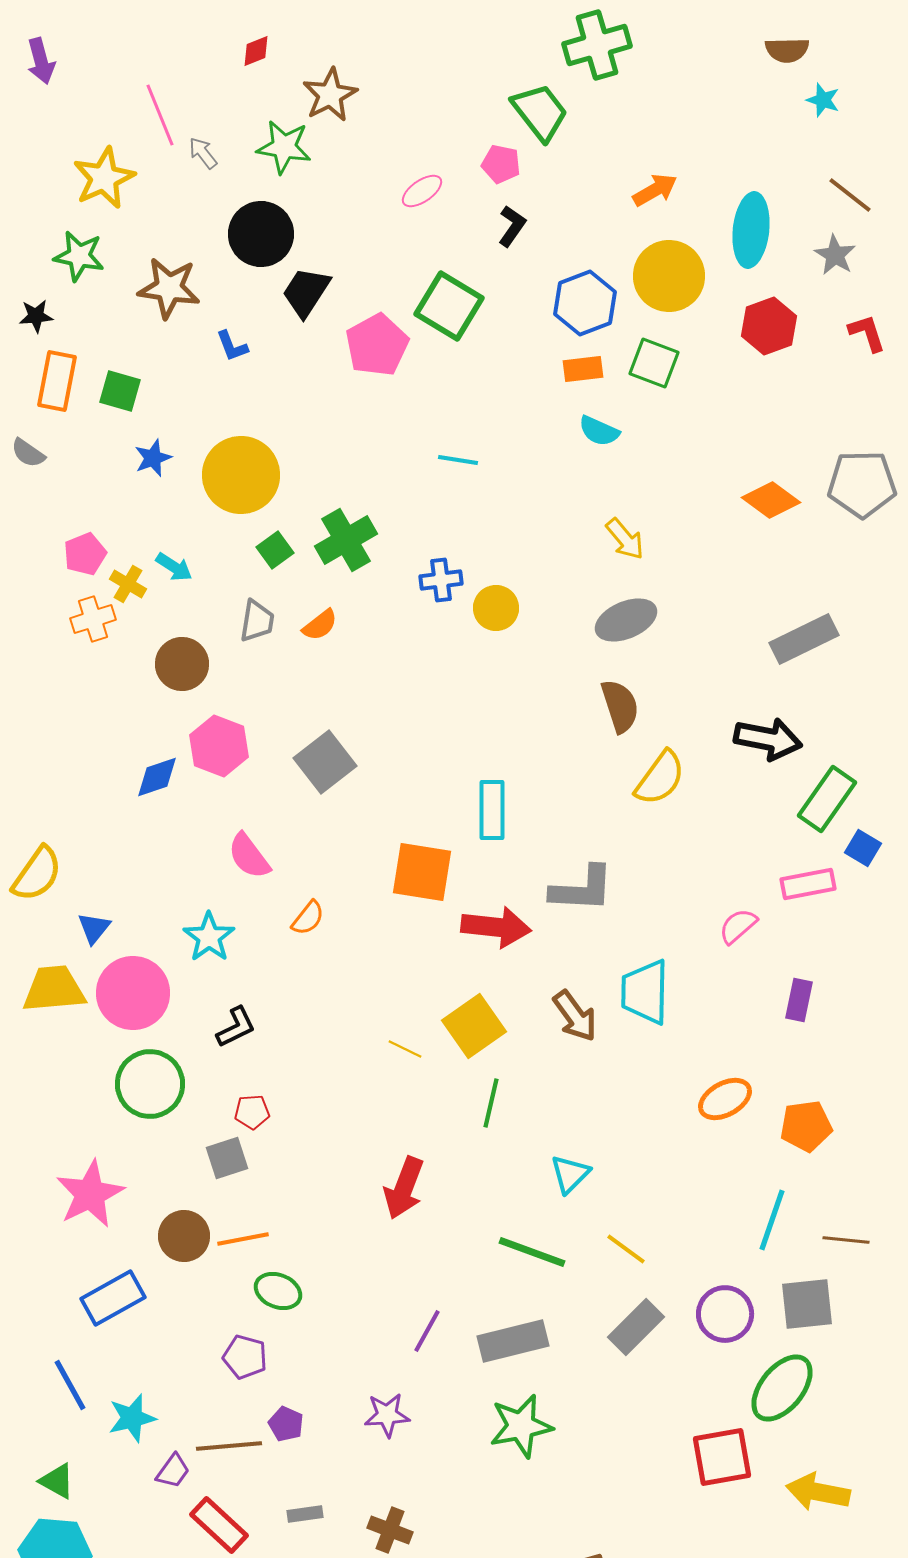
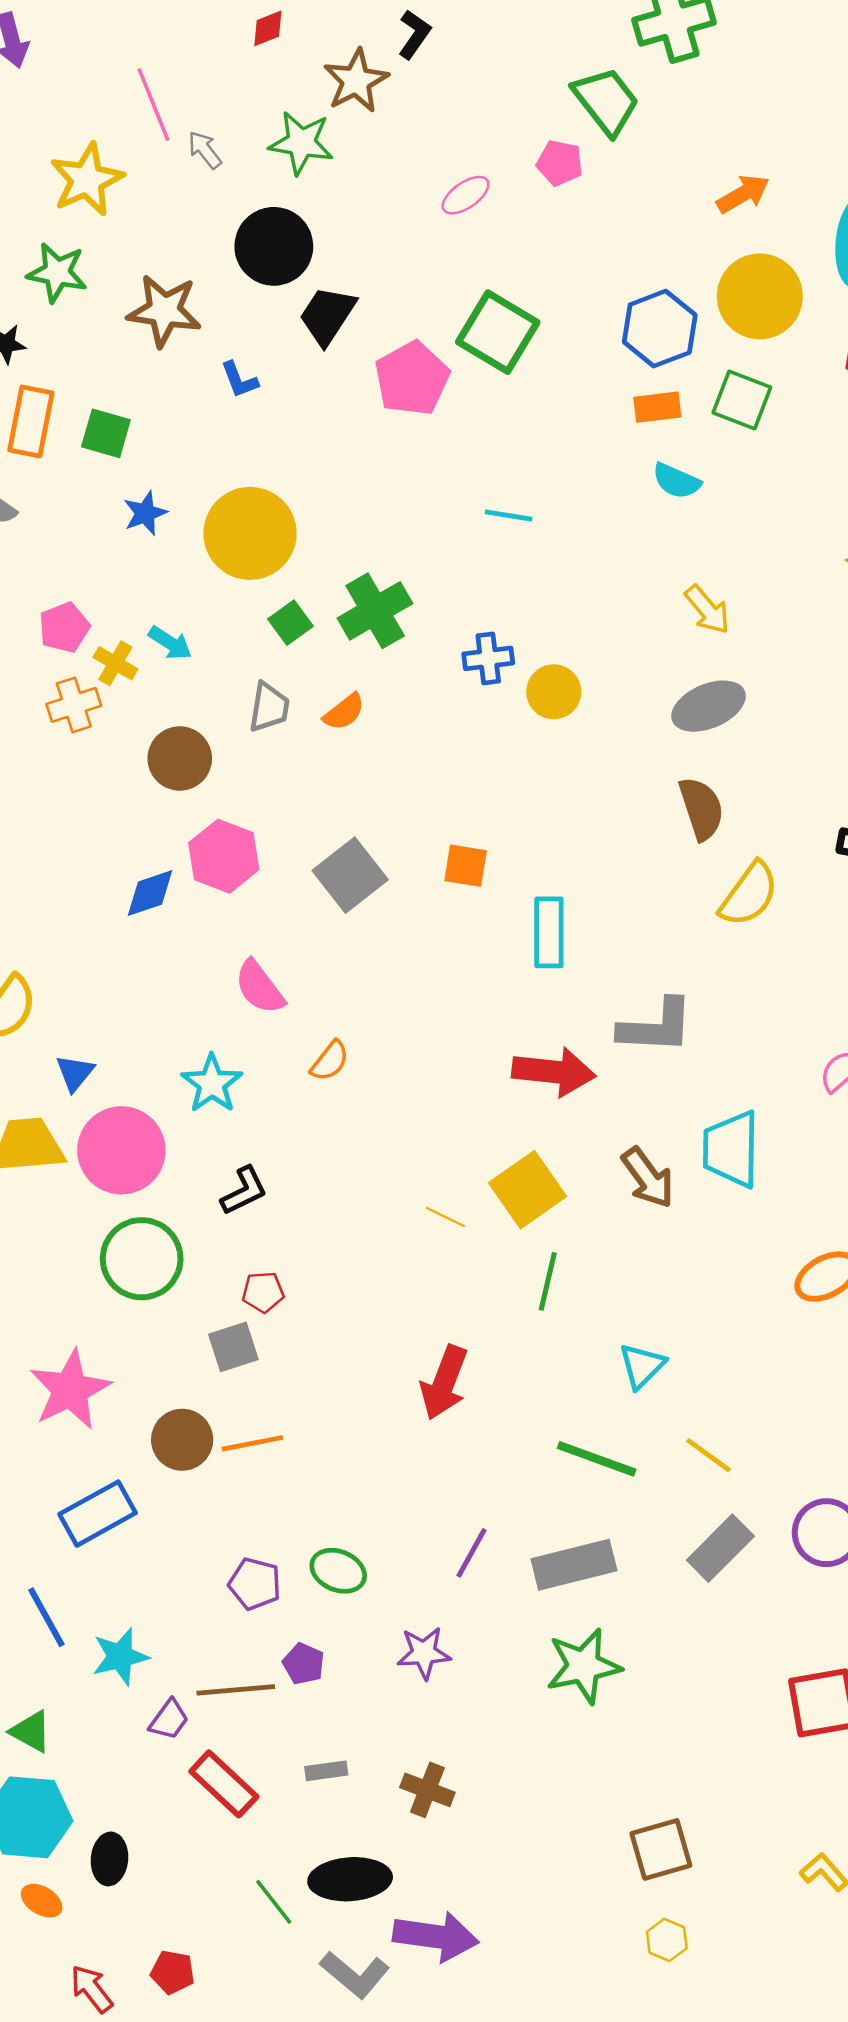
black L-shape: (512, 226) -> (414, 34), moved
orange square: (422, 872) -> (466, 866), moved, size x0.6
green ellipse: (278, 1291) -> (338, 1571), moved

